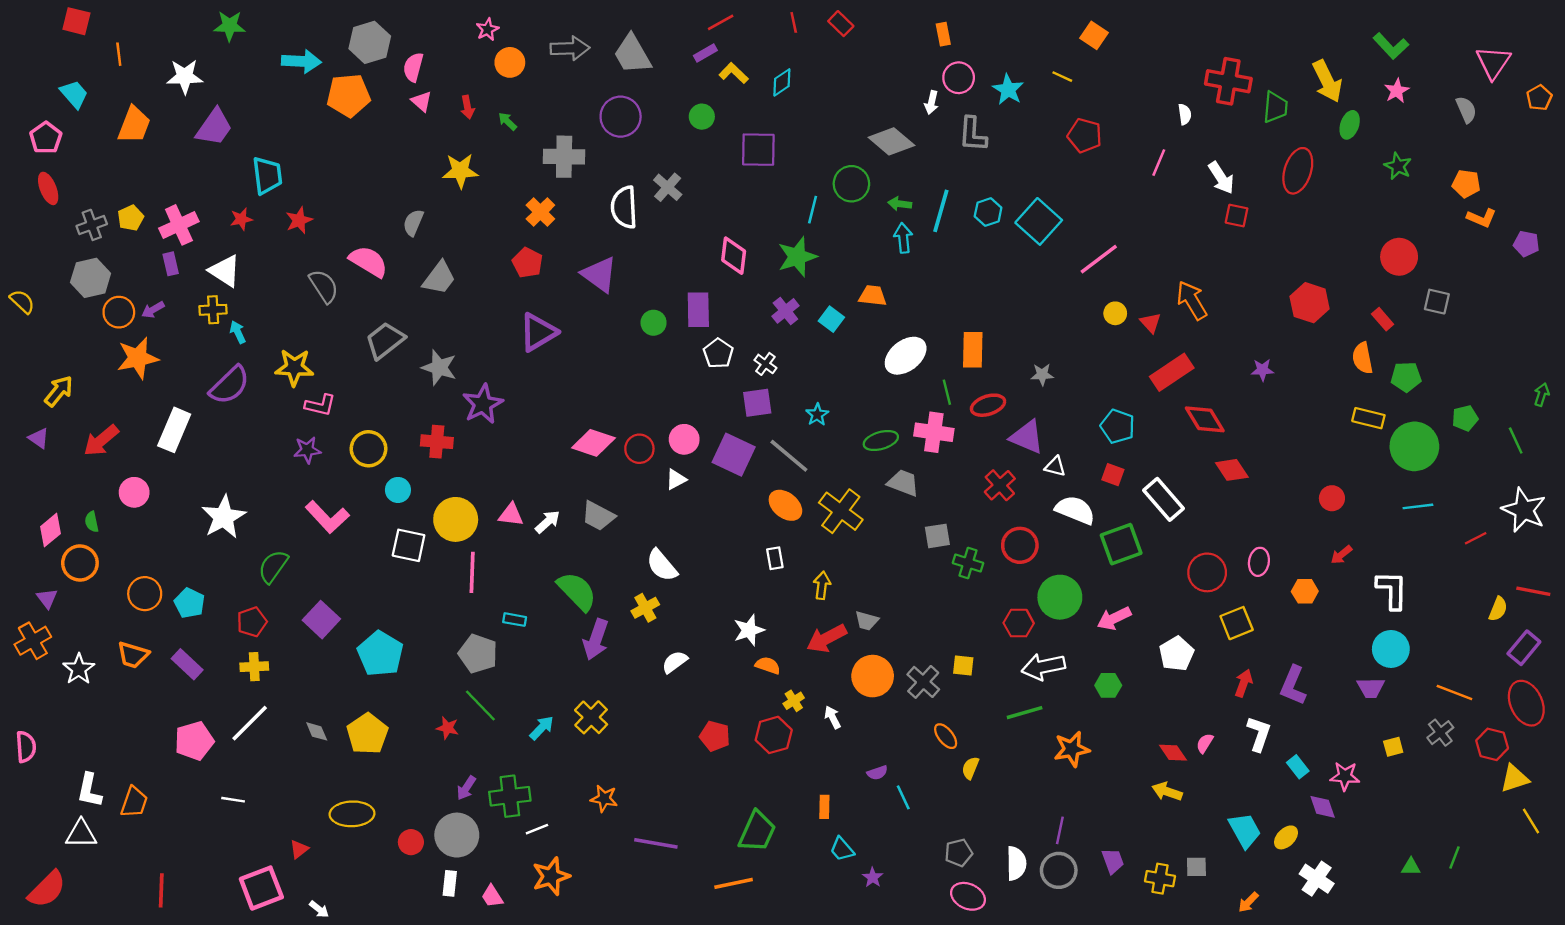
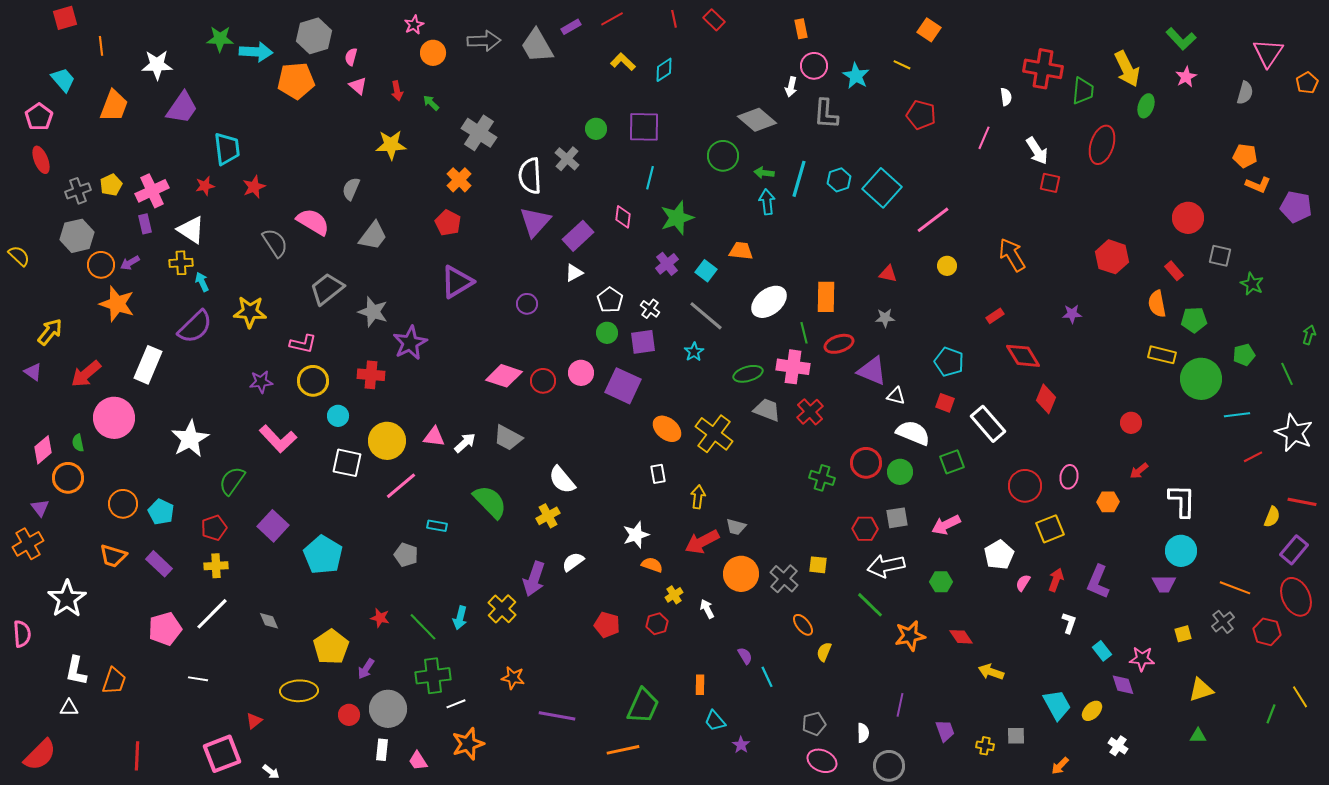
red square: (76, 21) -> (65, 18), turned -30
green star: (230, 26) -> (220, 39), moved
purple rectangle: (705, 53) -> (571, 27), moved
pink semicircle: (413, 67) -> (351, 57), size x0.7
gray semicircle: (1466, 110) -> (1245, 93), turned 40
purple circle: (621, 117) -> (527, 304), moved, size x0.6
green circle: (702, 117) -> (596, 129), moved
gray cross: (564, 157) -> (479, 133), turned 32
green star: (1398, 166) -> (1252, 284), moved
cyan line: (813, 210) -> (650, 178), moved
purple pentagon: (1526, 244) -> (1296, 207), size x1.4
pink diamond: (734, 256) -> (623, 217), size x0.7
purple triangle: (599, 274) -> (535, 222), moved, turned 36
purple rectangle: (698, 310) -> (578, 236), moved, turned 48
green circle: (654, 323) -> (607, 333), moved
red triangle: (1151, 323) -> (888, 274), moved, turned -36
orange star: (138, 358) -> (117, 304), turned 30
red rectangle: (1172, 372) -> (995, 316), size x0.5
pink L-shape: (320, 405) -> (303, 344), moved
gray line: (789, 456) -> (706, 316), moved
red diamond: (1232, 470) -> (1046, 399), turned 56
white triangle: (676, 479) -> (574, 273), moved
red cross: (1000, 485) -> (810, 412), moved
pink circle: (134, 492) -> (114, 418), size x1.6
cyan line: (1418, 506) -> (1237, 415), moved
gray square: (937, 536) -> (897, 518), moved
green square: (1121, 544) -> (952, 462), size x0.7
pink line: (472, 572) -> (401, 486), turned 48
green circle: (1060, 597) -> (900, 472), moved, size x0.7
purple arrow: (596, 640) -> (534, 579), moved
gray pentagon: (478, 654) -> (406, 555), size x0.7
white star: (79, 669) -> (67, 599), moved, size x1.4
green line: (480, 706) -> (423, 627), moved
green line: (1025, 713) -> (870, 605), turned 60
cyan arrow: (542, 728) -> (460, 618), turned 150
yellow pentagon: (367, 734) -> (331, 647), moved
white L-shape: (1259, 734) -> (1069, 623), size x0.7
red hexagon: (774, 735) -> (657, 624), size x0.7
pink semicircle: (1205, 743) -> (1023, 583), moved
red diamond: (1173, 753) -> (961, 637), moved
purple semicircle: (877, 773) -> (745, 656), turned -102
yellow triangle: (1515, 779) -> (1201, 690), moved
purple arrow: (466, 788) -> (366, 669), moved
white triangle: (81, 834) -> (69, 708), size x0.7
green line: (1454, 857) -> (1271, 714), moved
white semicircle: (1016, 863) -> (863, 733), size x0.7
gray circle: (1059, 870) -> (889, 766), moved
yellow cross: (1160, 879) -> (985, 746), size x0.7
white cross: (1317, 879) -> (1118, 746), size x0.7

